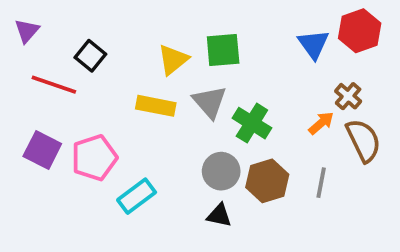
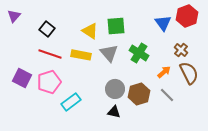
yellow triangle: (173, 60) -> (90, 31), turned -48
red line: (54, 85) -> (50, 54), moved
green cross: (252, 123) -> (139, 53), moved
orange arrow: (321, 123) -> (164, 72), moved
gray line: (321, 183) -> (167, 95), turned -56

